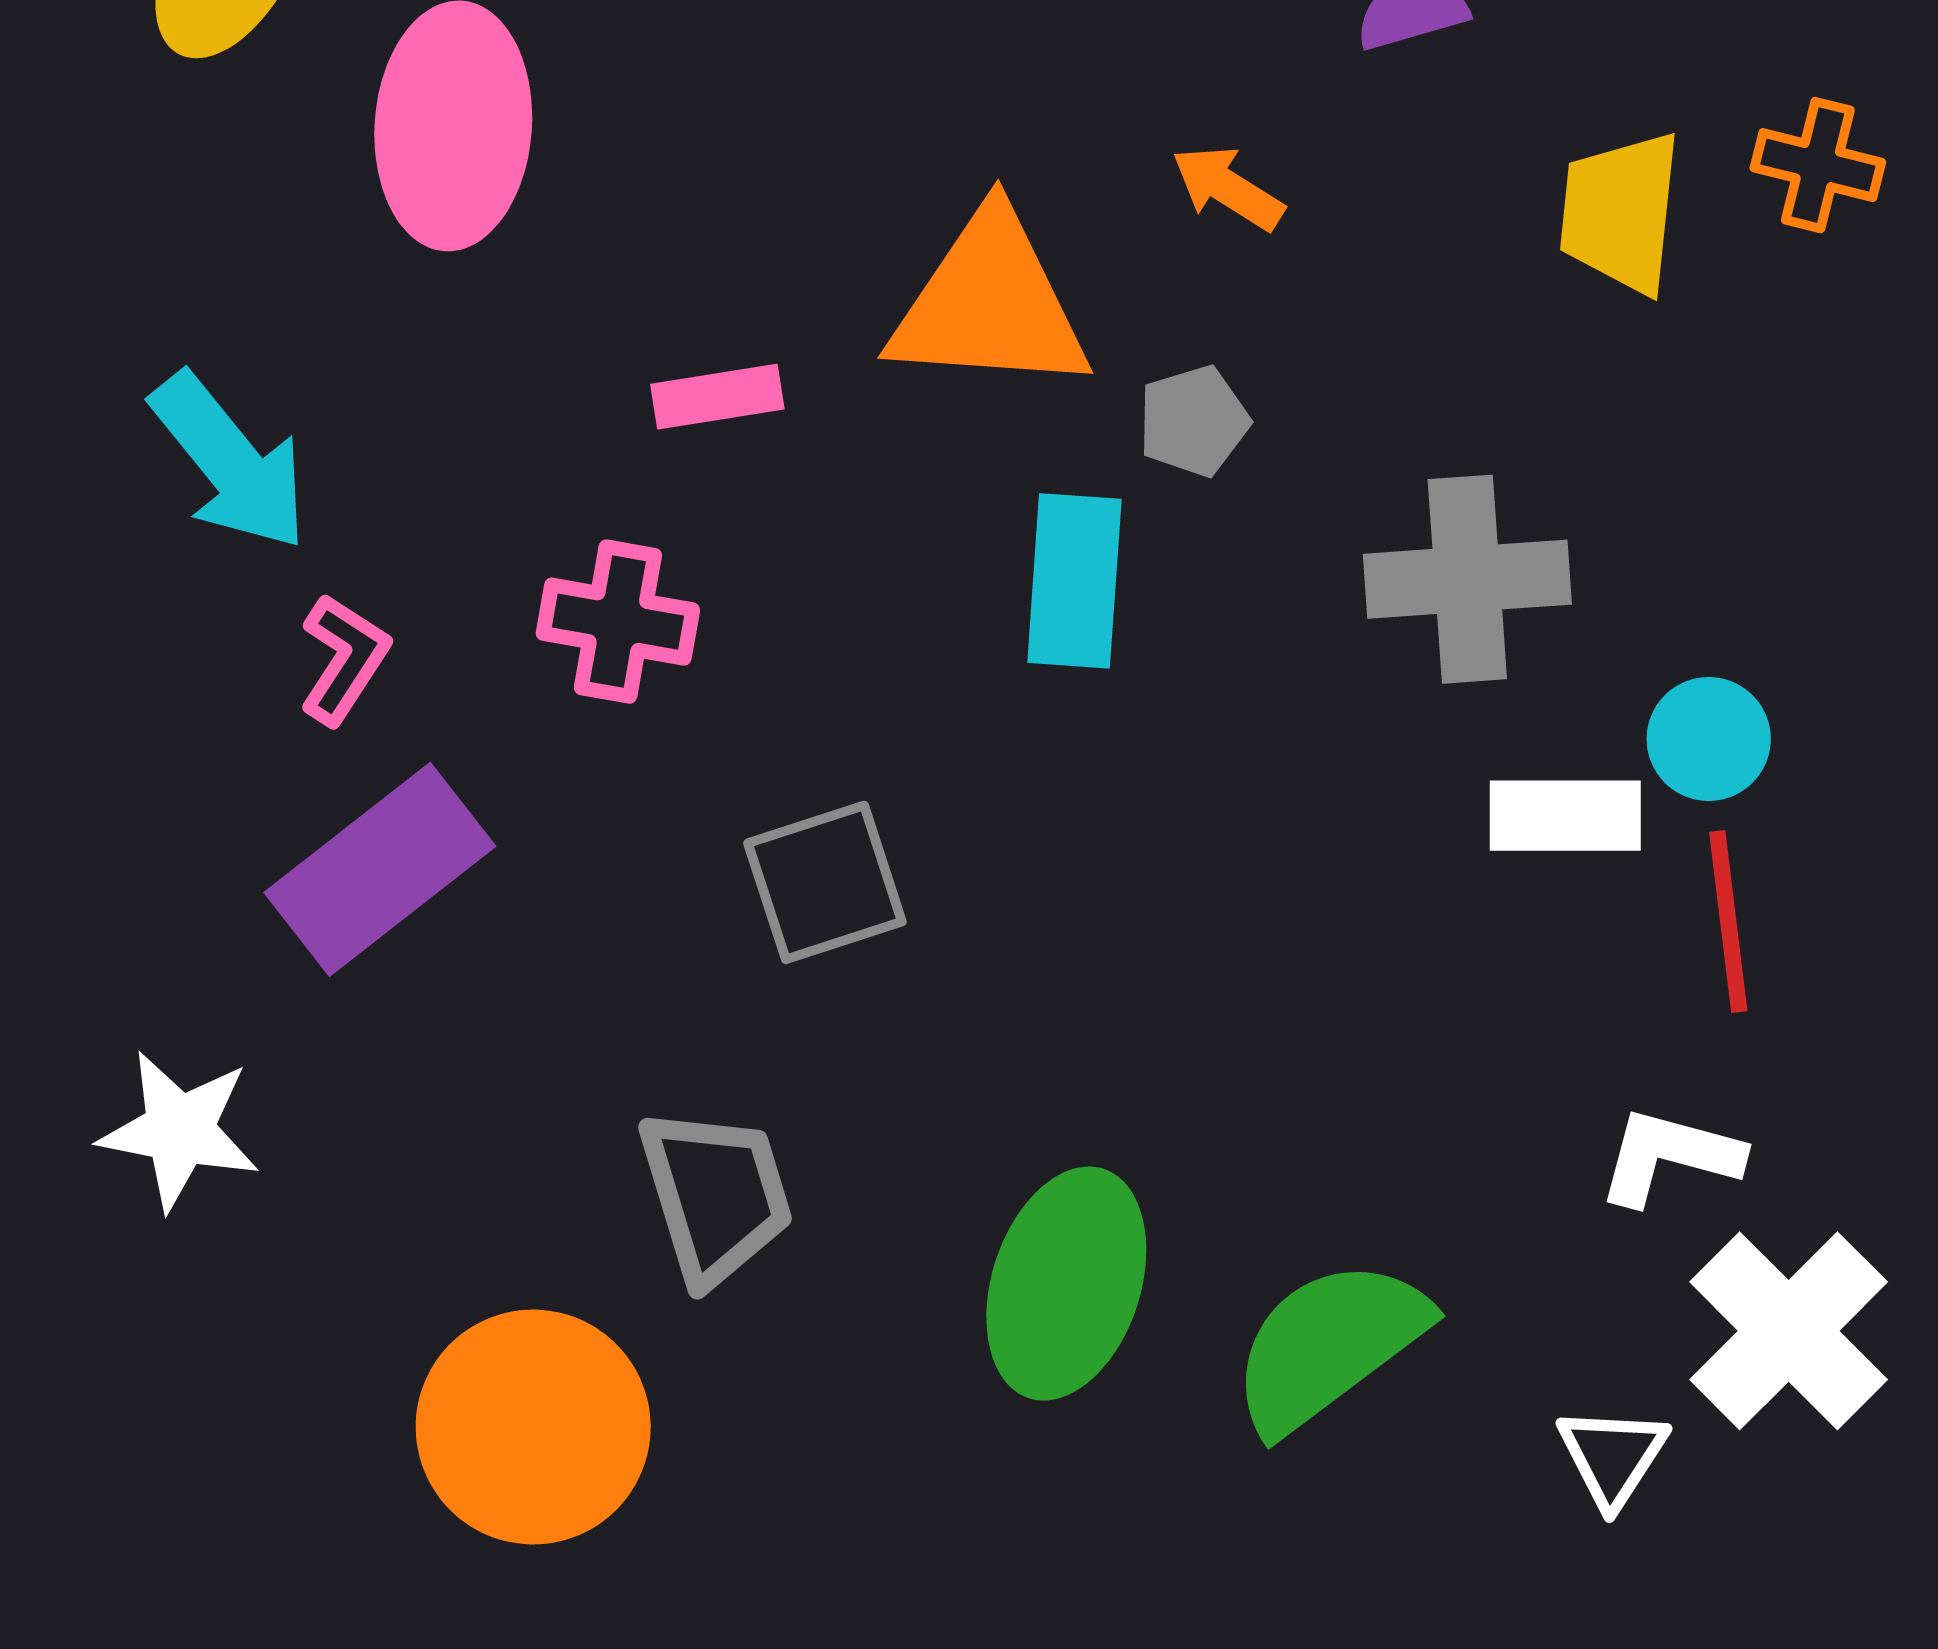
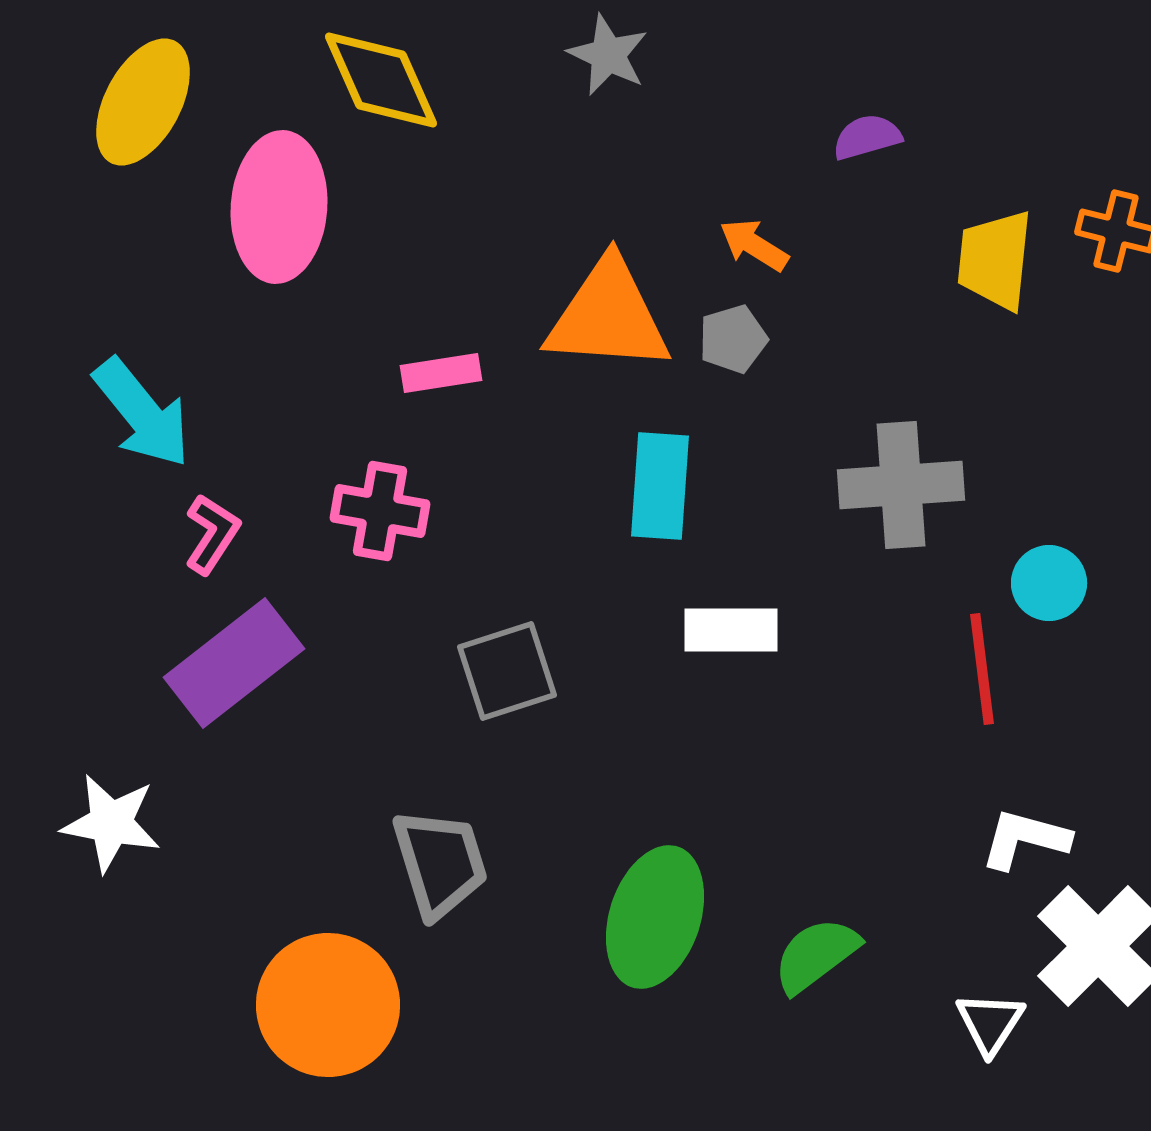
gray pentagon: (1193, 421) -> (733, 339), moved
white rectangle: (1565, 816) -> (731, 630), moved
red line: (1728, 922) -> (982, 669), moved
green semicircle: (1329, 1345) -> (816, 955), size x0.7

